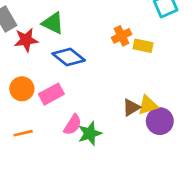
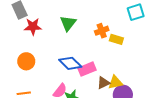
green triangle: (53, 23) -> (68, 23), moved, turned 36
blue diamond: (69, 57) -> (70, 63), moved
pink rectangle: (51, 94) -> (87, 69), moved

